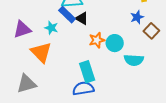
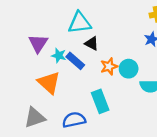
blue rectangle: (67, 15) -> (75, 61), moved
purple triangle: (22, 29) -> (38, 43), moved, turned -36
blue semicircle: (83, 89) -> (74, 120), moved

